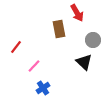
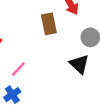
blue cross: (43, 88) -> (12, 95), moved

